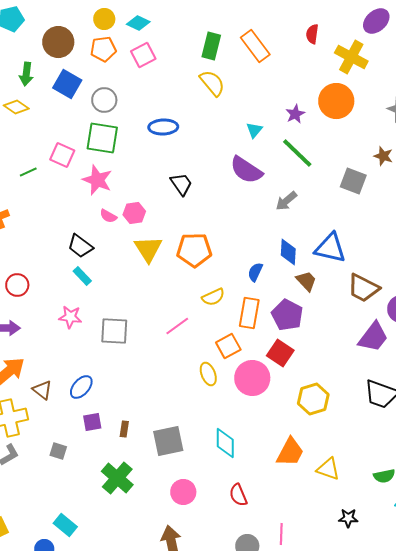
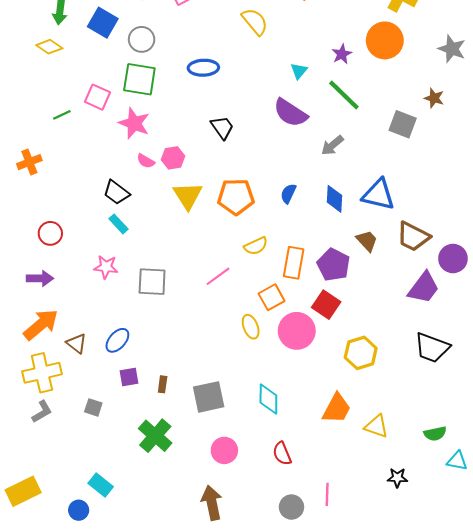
blue semicircle: (255, 272) -> (288, 194), moved
brown trapezoid: (306, 281) -> (367, 241), moved

